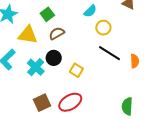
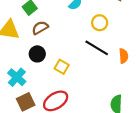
yellow circle: (103, 28) -> (100, 23), moved
cyan cross: (36, 67) -> (17, 77), moved

